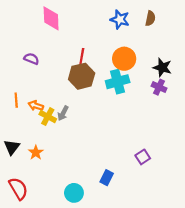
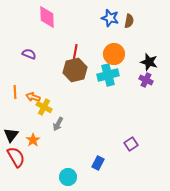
brown semicircle: (150, 18) -> (129, 21), moved
gray arrow: (63, 113) -> (58, 124), moved
red semicircle: (18, 189) -> (16, 157), moved

